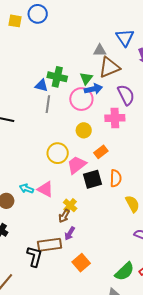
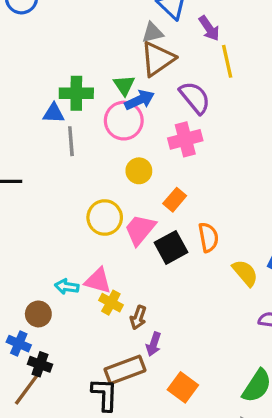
gray triangle: (100, 50) -> (152, 33), moved
yellow cross: (70, 205) -> (111, 303), moved

